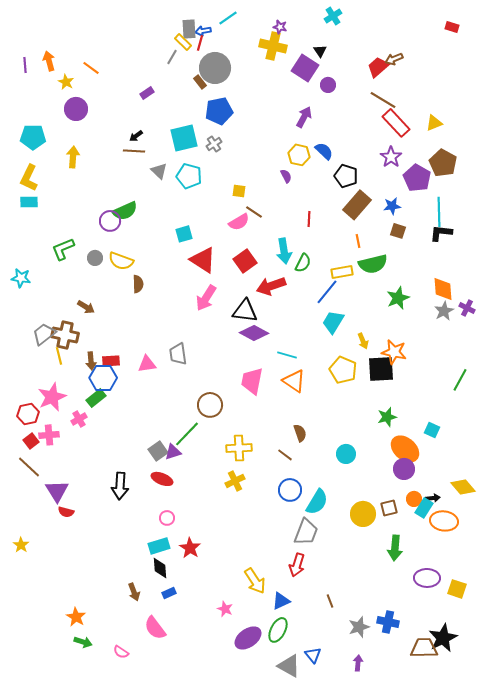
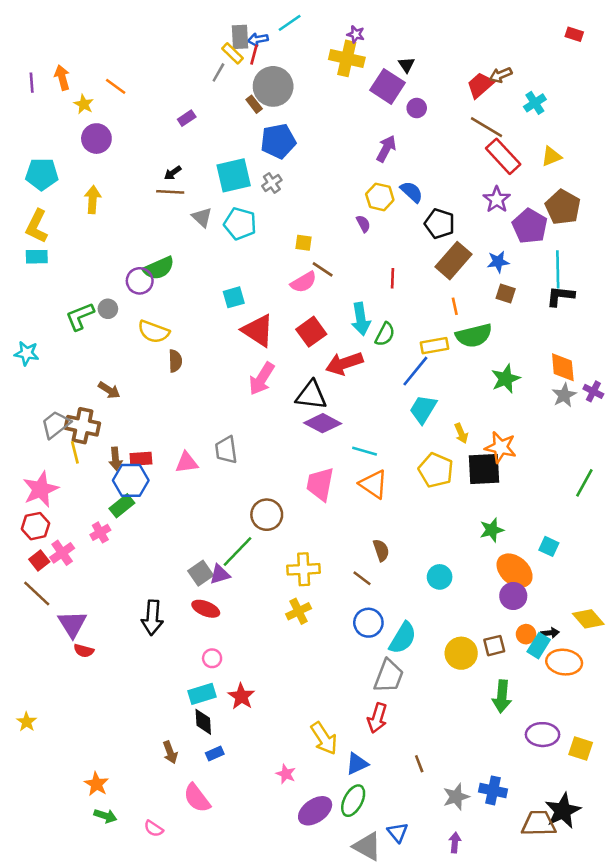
cyan cross: (333, 16) -> (535, 103), moved
gray circle: (95, 258) -> (108, 309), moved
pink star: (52, 397) -> (41, 489), moved
pink cross: (49, 435) -> (62, 553), turned -30
yellow star: (21, 545) -> (27, 722), moved

